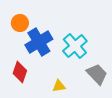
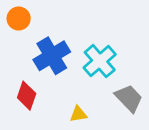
orange circle: (20, 23) -> (19, 18), moved

